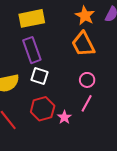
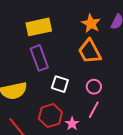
white square: (39, 76) -> (60, 84), moved

